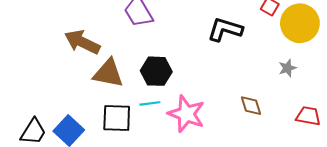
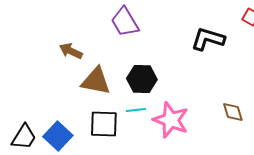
brown arrow: (82, 42) -> (71, 51), size x0.7

